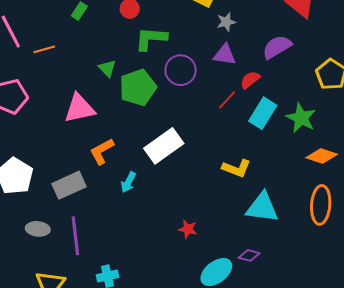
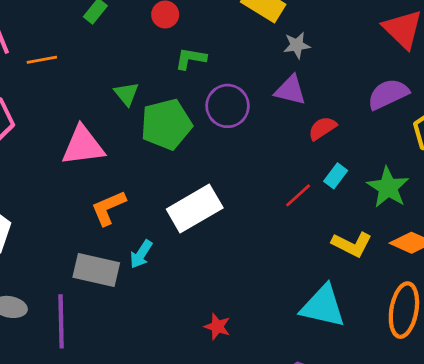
green L-shape: (151, 39) -> (191, 59), size x0.7
purple semicircle: (277, 47) -> (388, 94), moved
red line: (227, 100) -> (298, 195), moved
cyan rectangle: (263, 113) -> (336, 176), size x0.6
yellow L-shape: (236, 168) -> (352, 244), moved
gray rectangle: (69, 185) -> (96, 270), moved, turned 32

